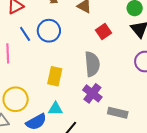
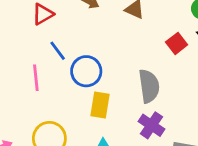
blue circle: (49, 31) -> (86, 71), moved
red square: (104, 31) -> (177, 43), moved

